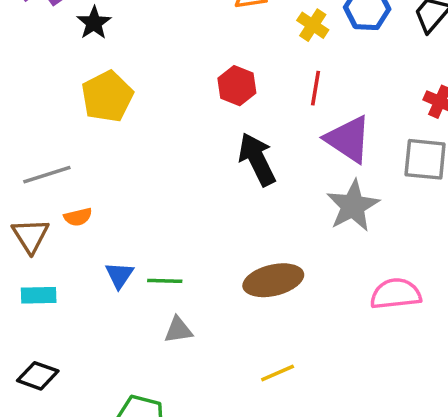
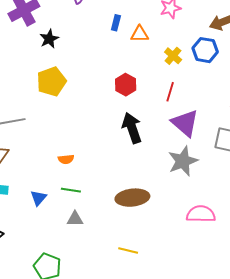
orange semicircle: (78, 217) -> (66, 159), moved
blue triangle: (119, 275) -> (39, 198), moved
yellow line: (278, 373) -> (128, 250), turned 30

